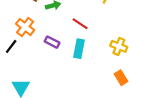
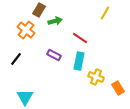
orange cross: (25, 27) -> (26, 30), moved
yellow cross: (119, 46) -> (96, 77), moved

